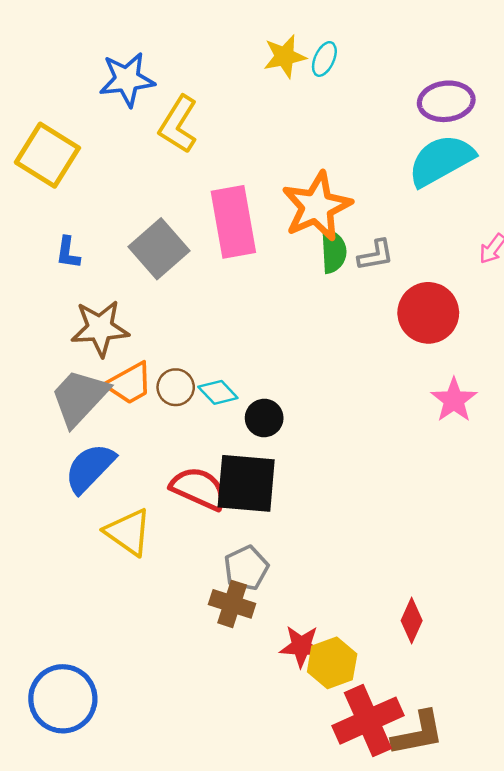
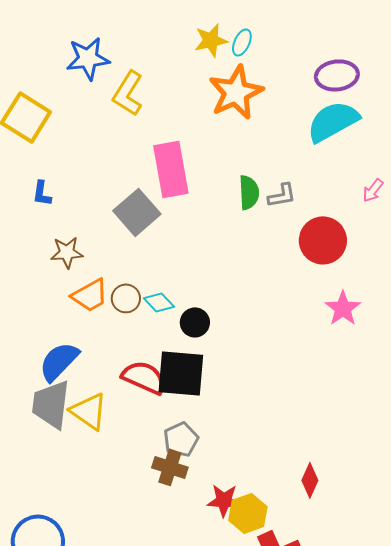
orange star: (317, 206) -> (236, 92), moved
gray square: (159, 249) -> (137, 212), moved
brown star: (100, 328) -> (67, 252), size x0.7
gray trapezoid: (79, 397) -> (51, 404), moved, turned -36

